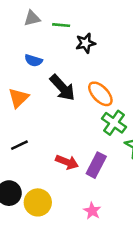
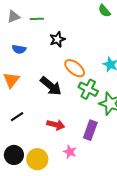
black star: (86, 43) -> (57, 39), moved
black arrow: (62, 88) -> (51, 86), moved
purple rectangle: (96, 165) -> (90, 130), moved
pink star: (92, 211) -> (70, 152), moved

